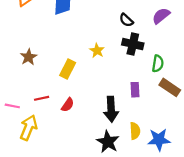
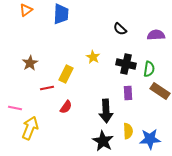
purple semicircle: (161, 16) -> (156, 35), moved, turned 36
black cross: (133, 44) -> (126, 64), moved
red line: (42, 98) -> (47, 88), moved

